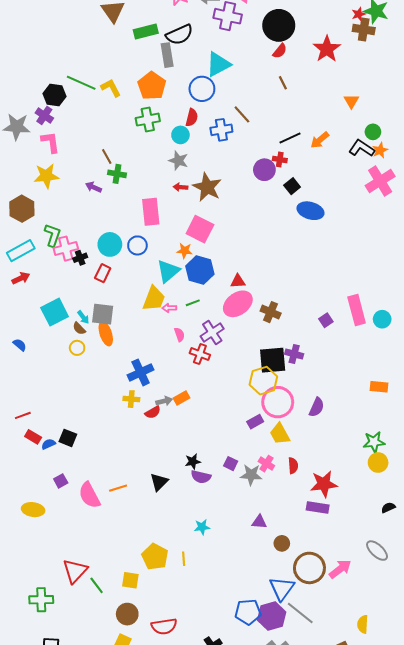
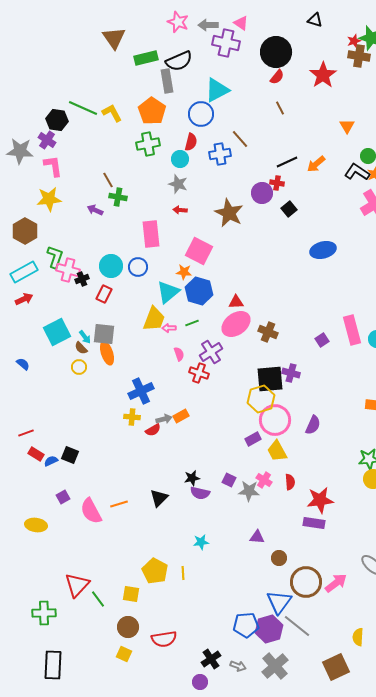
brown star: (207, 187) -> (229, 213), moved
blue ellipse: (310, 211) -> (323, 250), moved, turned -30
pink cross: (66, 249) -> (68, 270), turned 30

